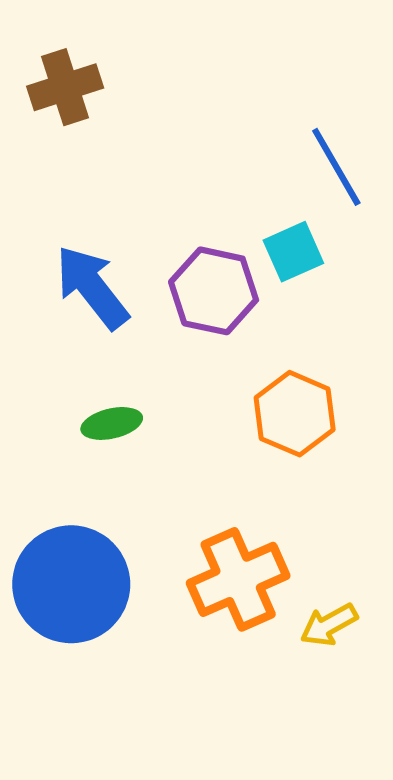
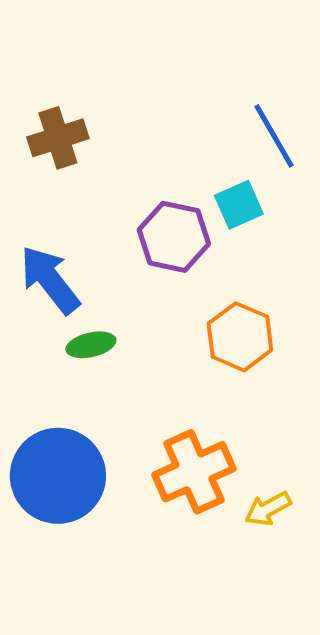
brown cross: (65, 87) -> (58, 138), moved
blue arrow: (92, 287) -> (50, 280), moved

